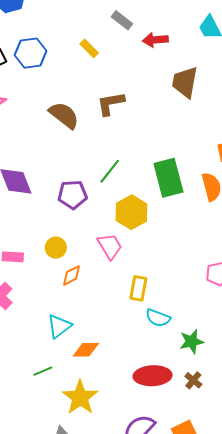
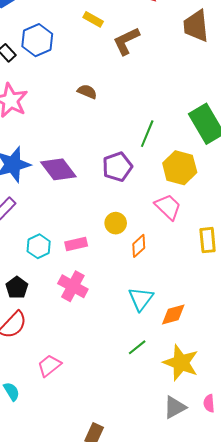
brown L-shape: (111, 104) -> (126, 41), moved
brown semicircle: (64, 115) -> (87, 92), size x0.6

